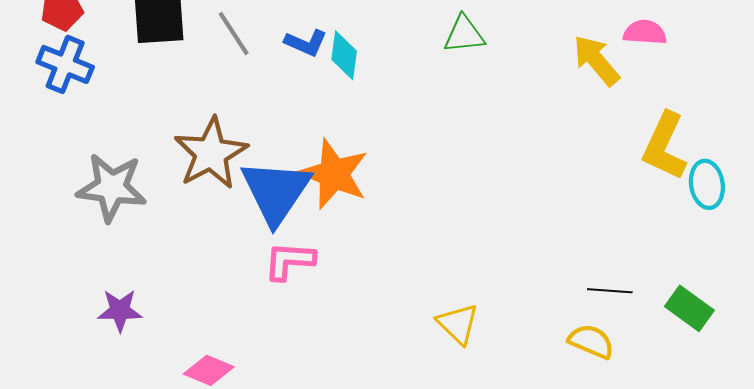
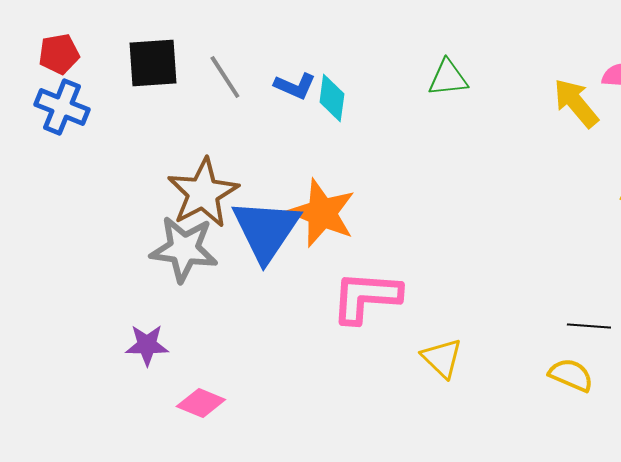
gray star: (112, 187) -> (184, 249), moved
pink L-shape: (289, 261) -> (366, 297), moved, size x1.4
purple star: (120, 310) -> (147, 345), moved

